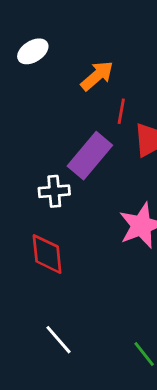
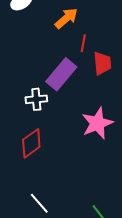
red diamond: (47, 254) -> (31, 143), turned 60

